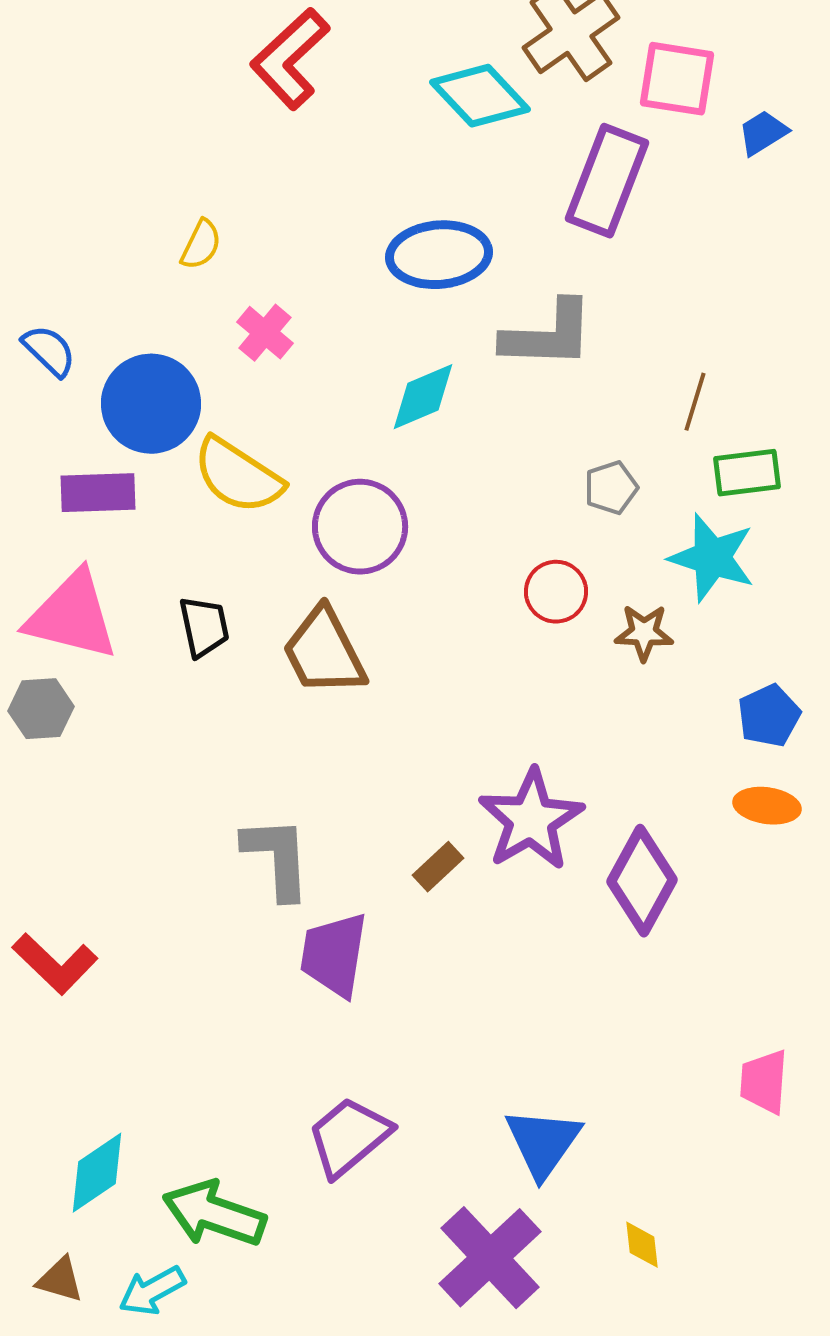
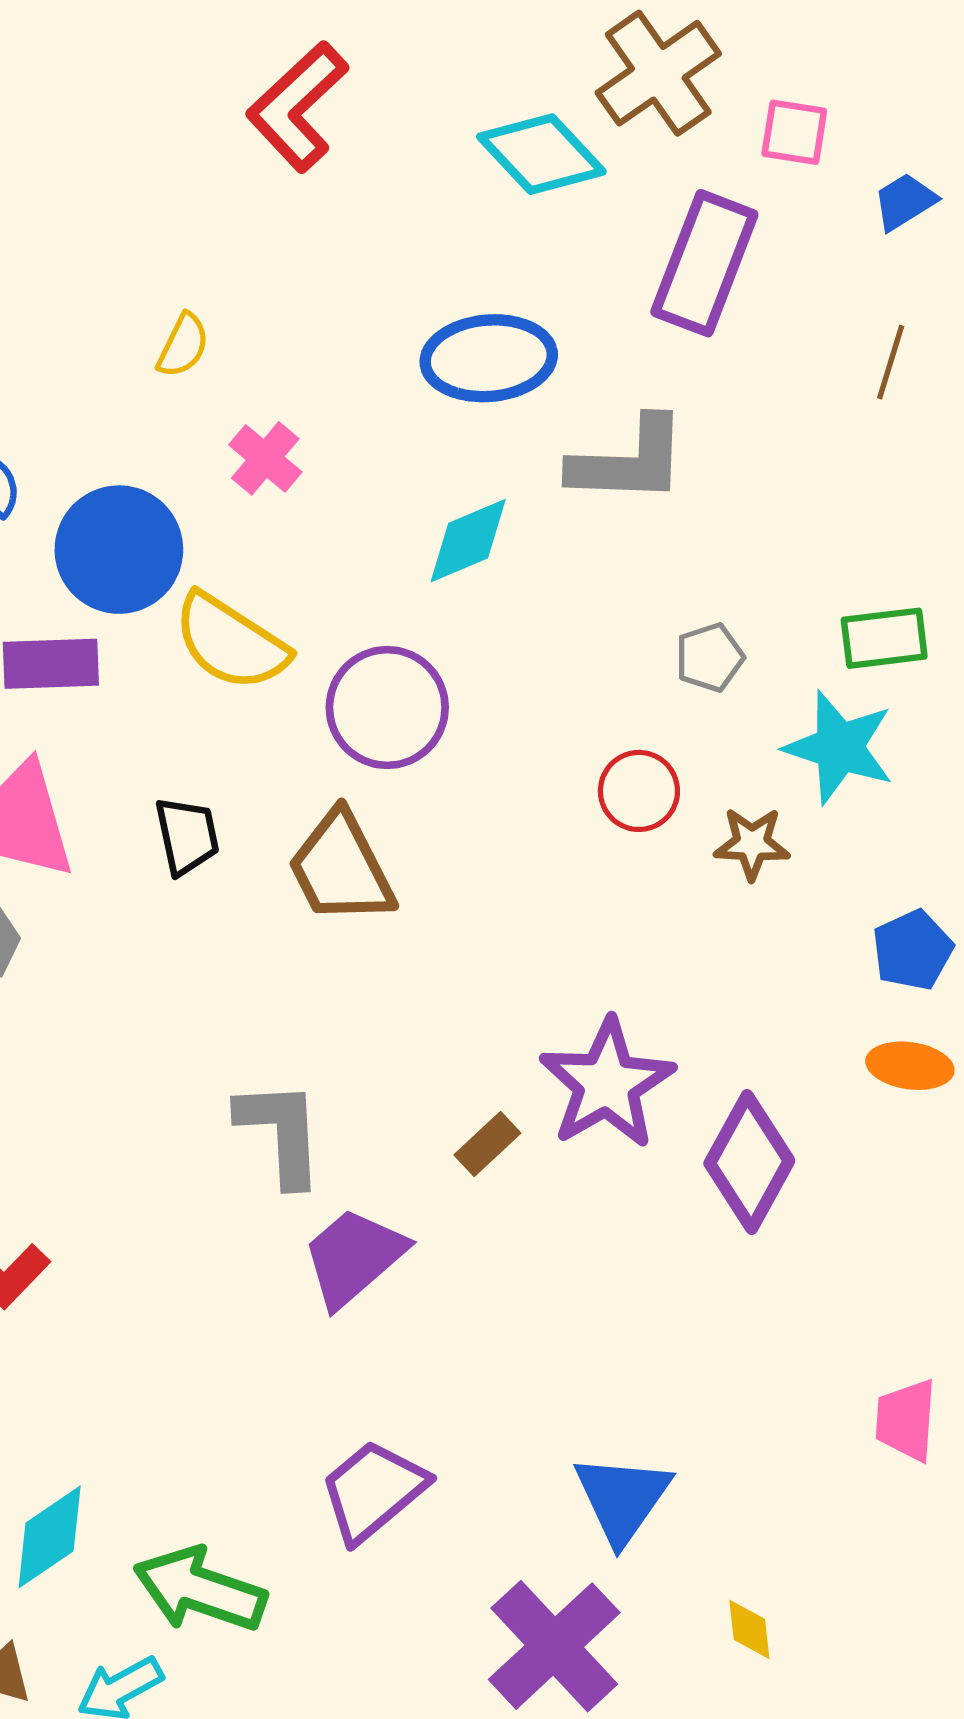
pink square: (677, 79) -> (794, 132), size x0.7
brown line: (695, 402) -> (891, 362), moved
purple trapezoid: (334, 955) -> (354, 1257), turned 40

